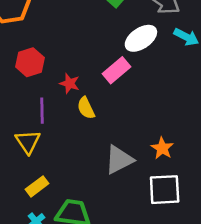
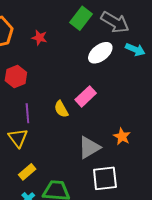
pink rectangle: (116, 70) -> (86, 96), moved
red star: (70, 84) -> (39, 38), moved
white square: (165, 190) -> (105, 178), moved

